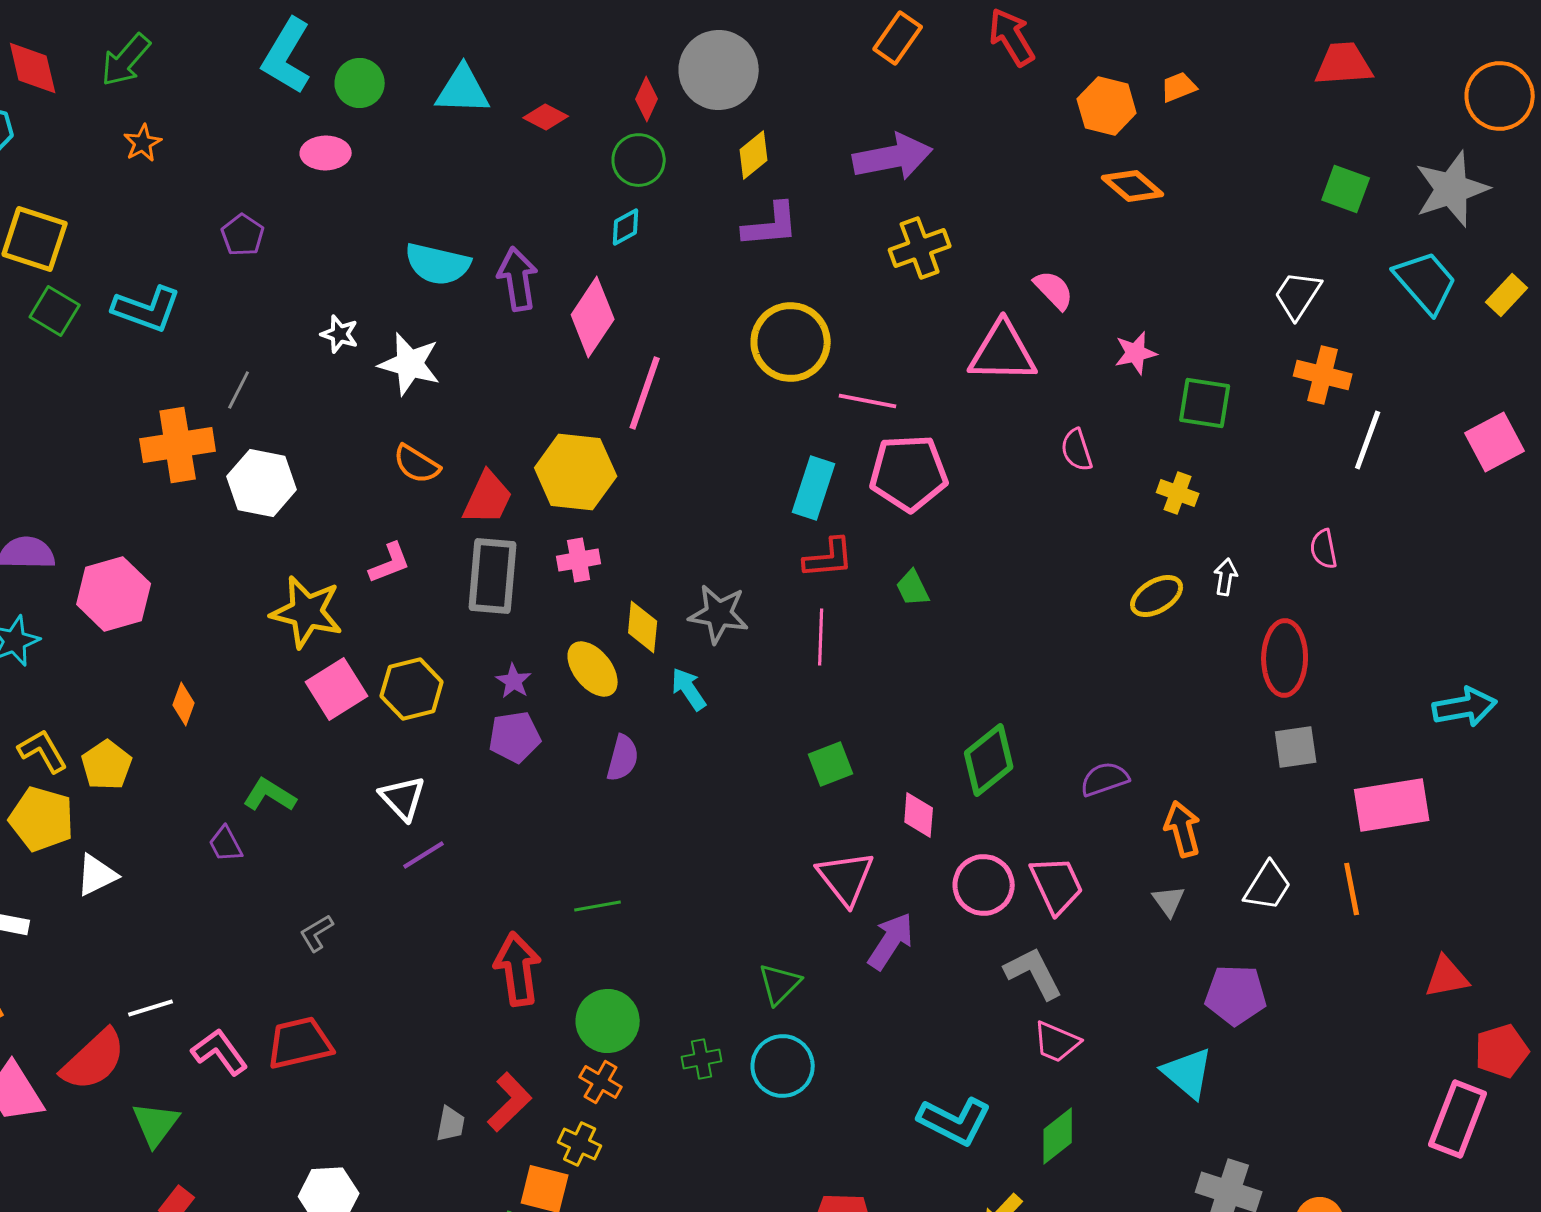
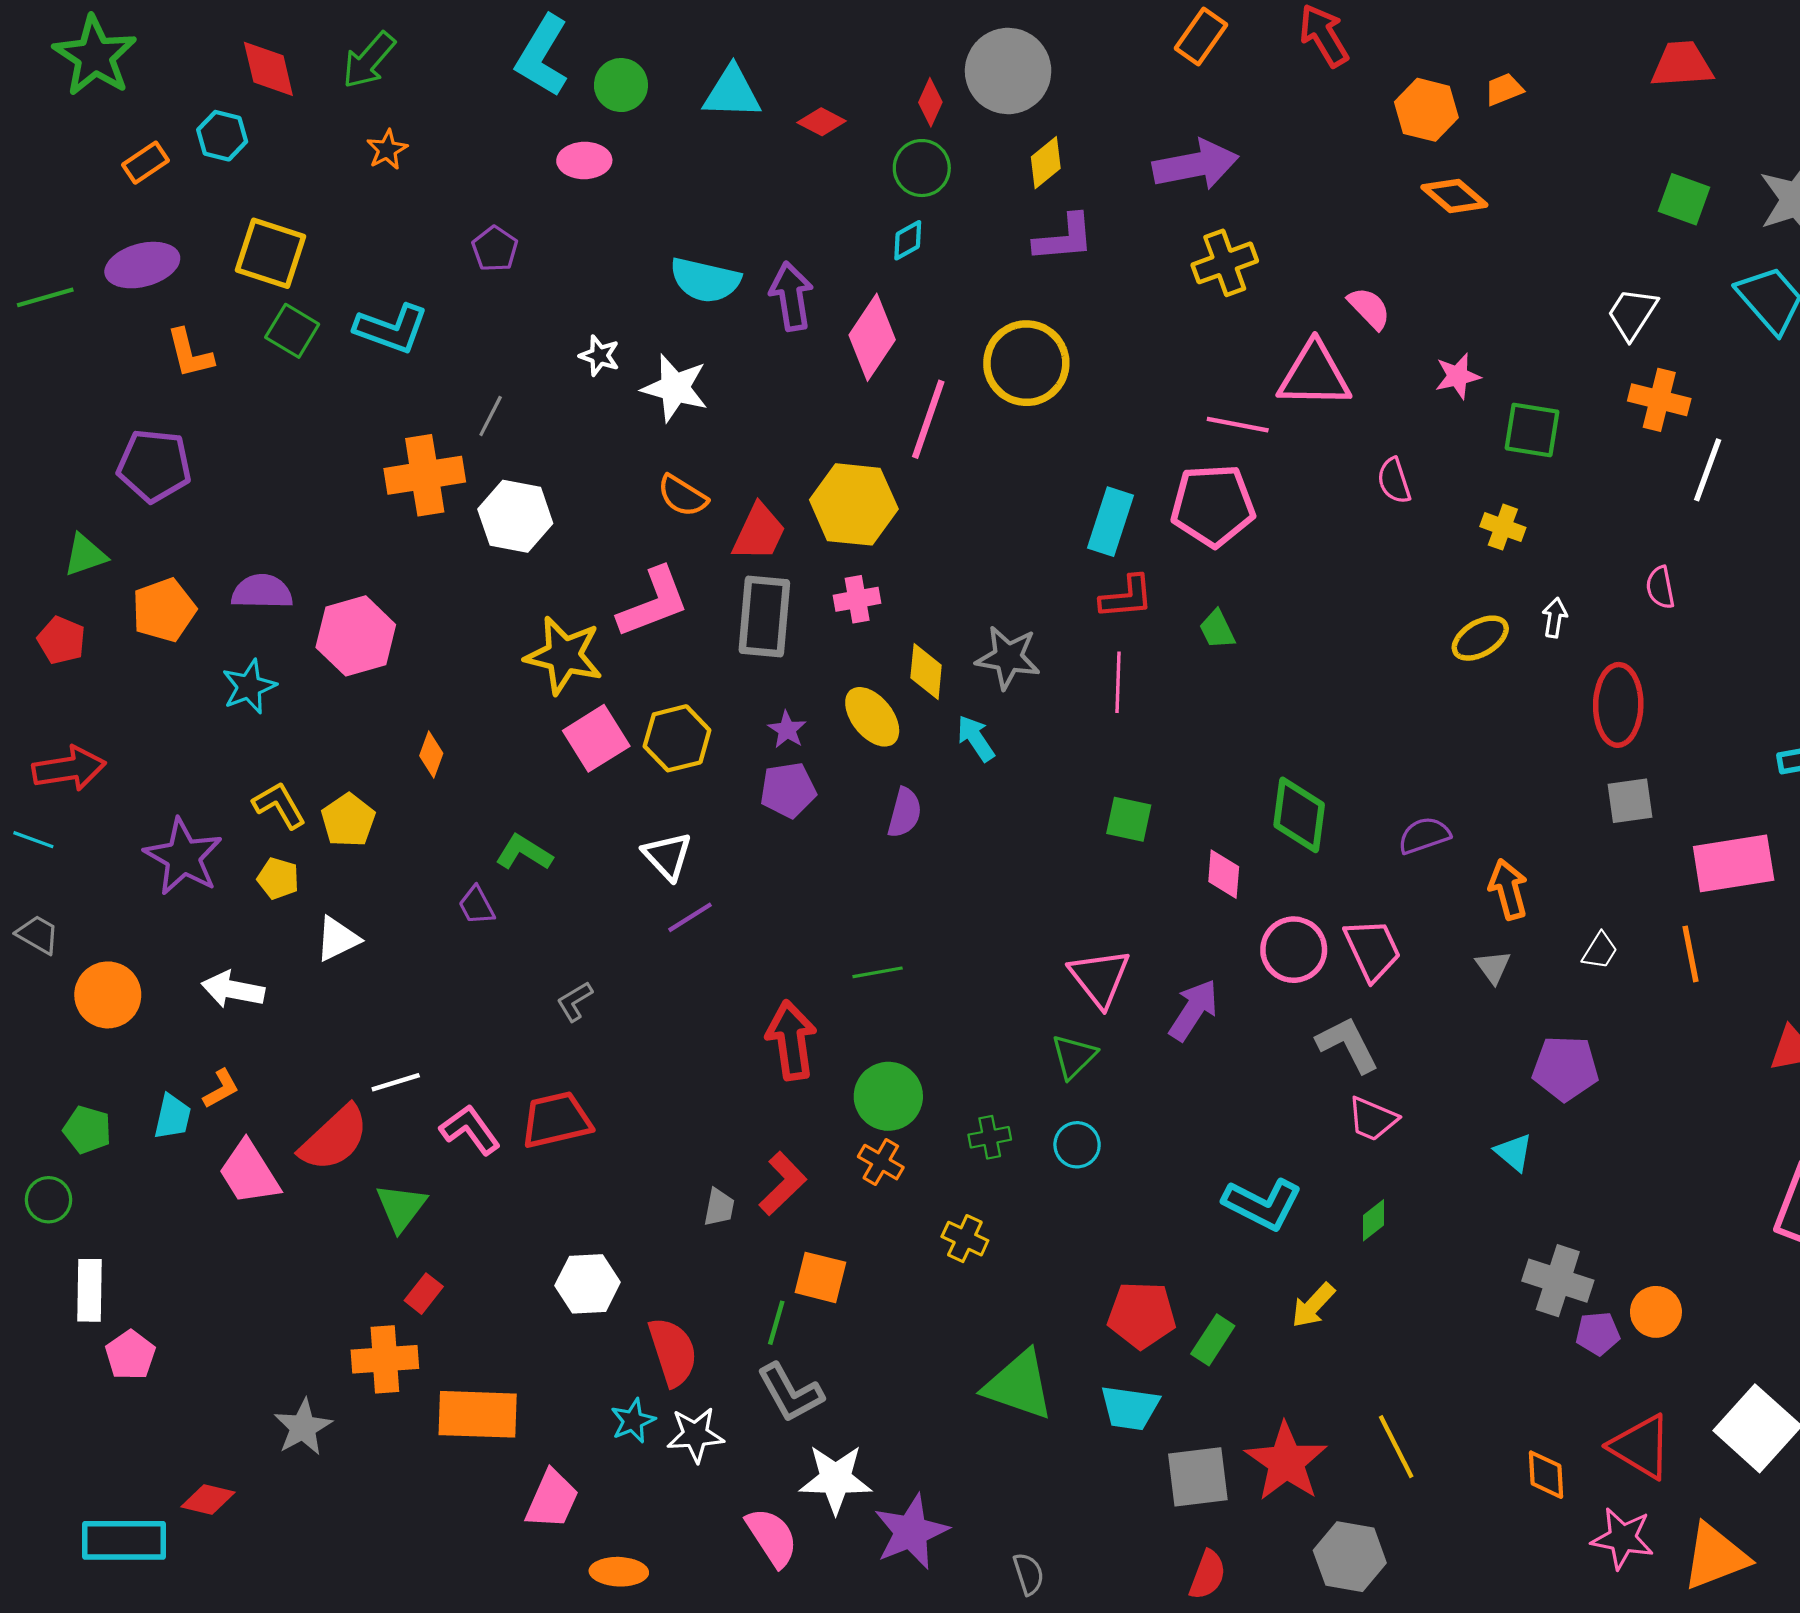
yellow circle: (791, 342) -> (1026, 363), moved
pink line: (868, 401) -> (1238, 425), moved
pink L-shape: (390, 563) -> (653, 602), size x1.6
green diamond: (989, 760) -> (1299, 815), turned -44
green square: (831, 764) -> (1129, 819), turned 33
yellow pentagon: (42, 819) -> (278, 878), size x0.6
pink triangle: (846, 878) -> (1100, 978), moved
white trapezoid: (1268, 886) -> (1600, 951), size x0.7
cyan circle: (783, 1066) -> (1077, 1145), size x0.7
cyan triangle: (1188, 1073) -> (1514, 1152), size x0.7
green diamond: (1058, 1136) -> (1374, 1220), size x0.7
yellow cross: (580, 1144) -> (965, 1239), moved

